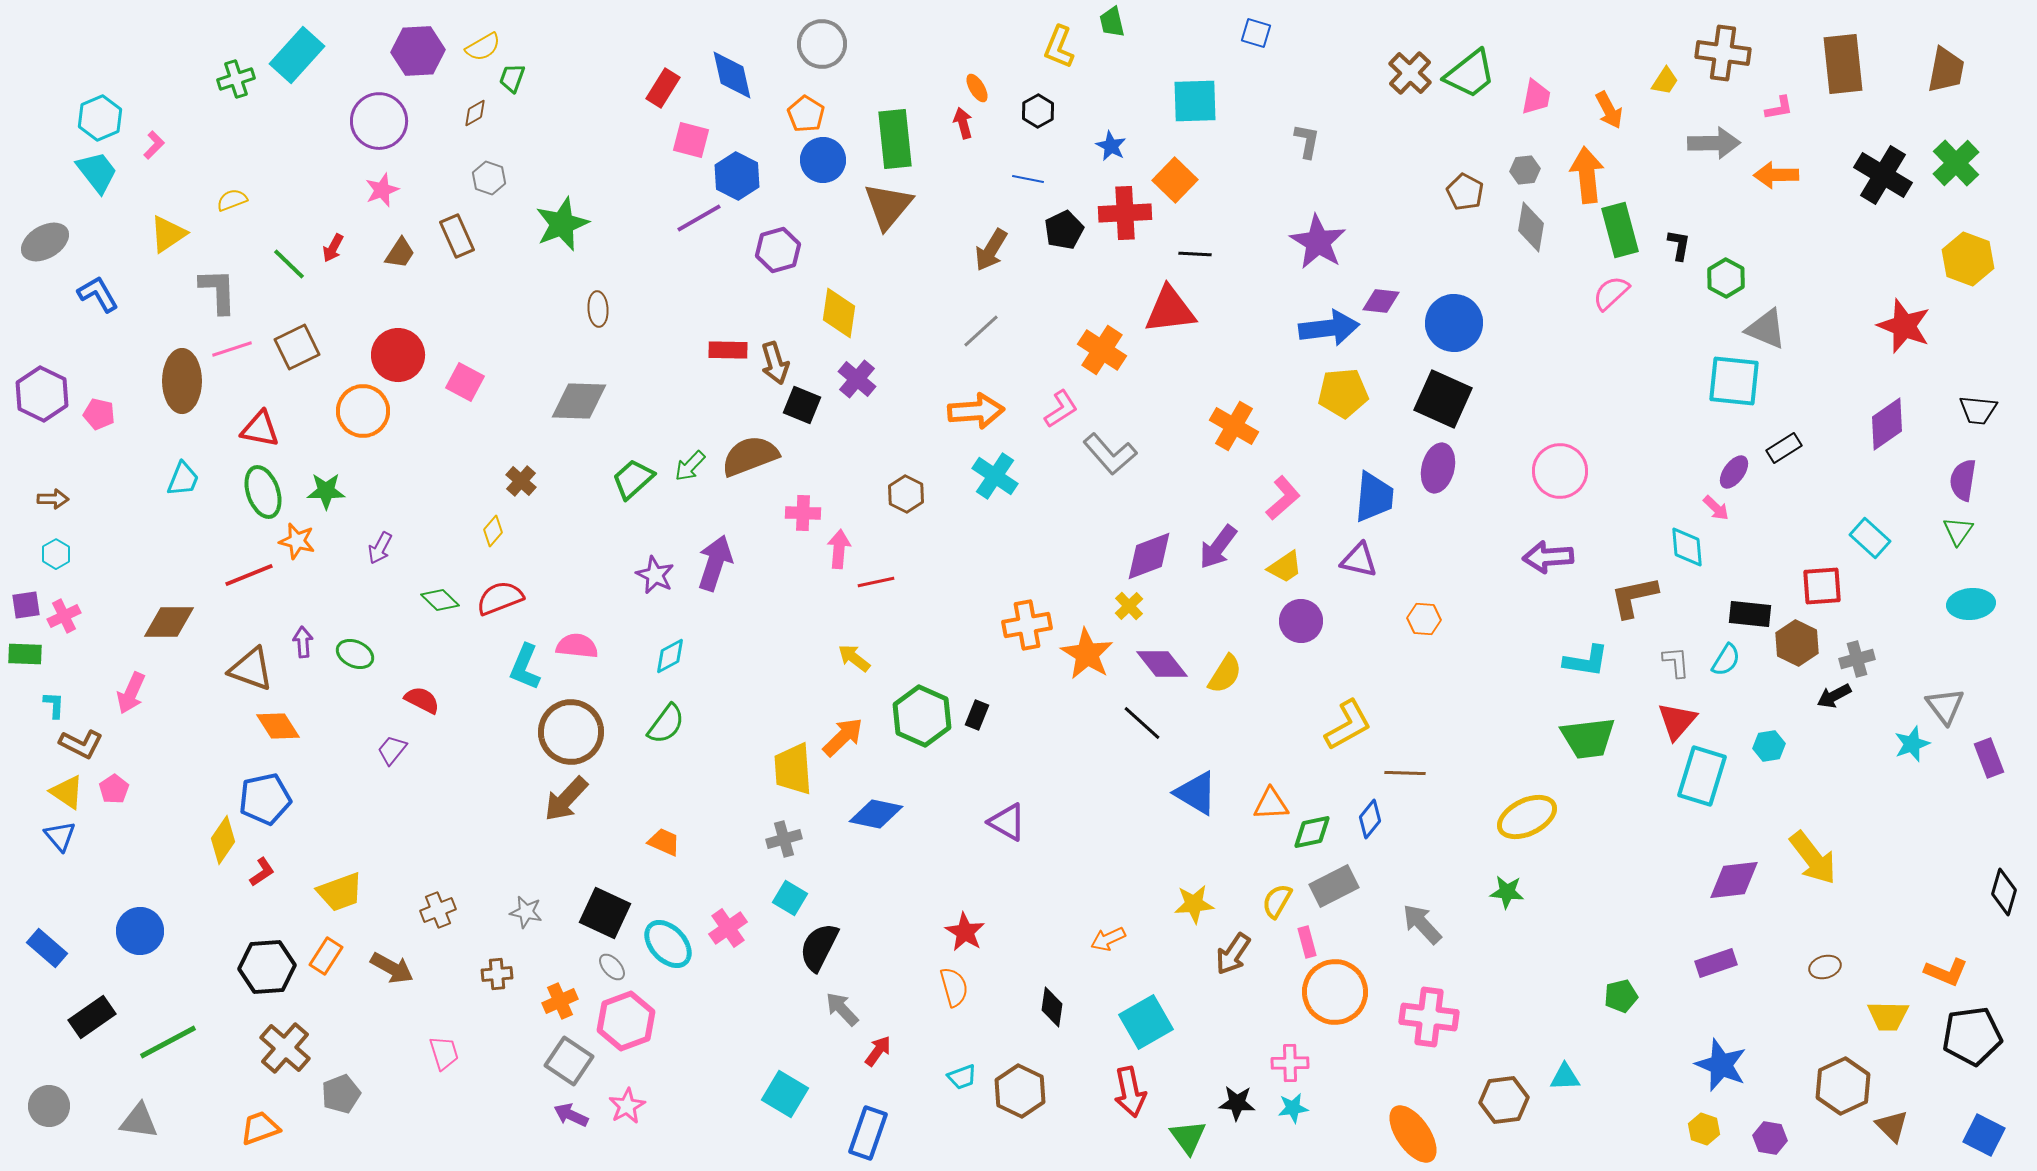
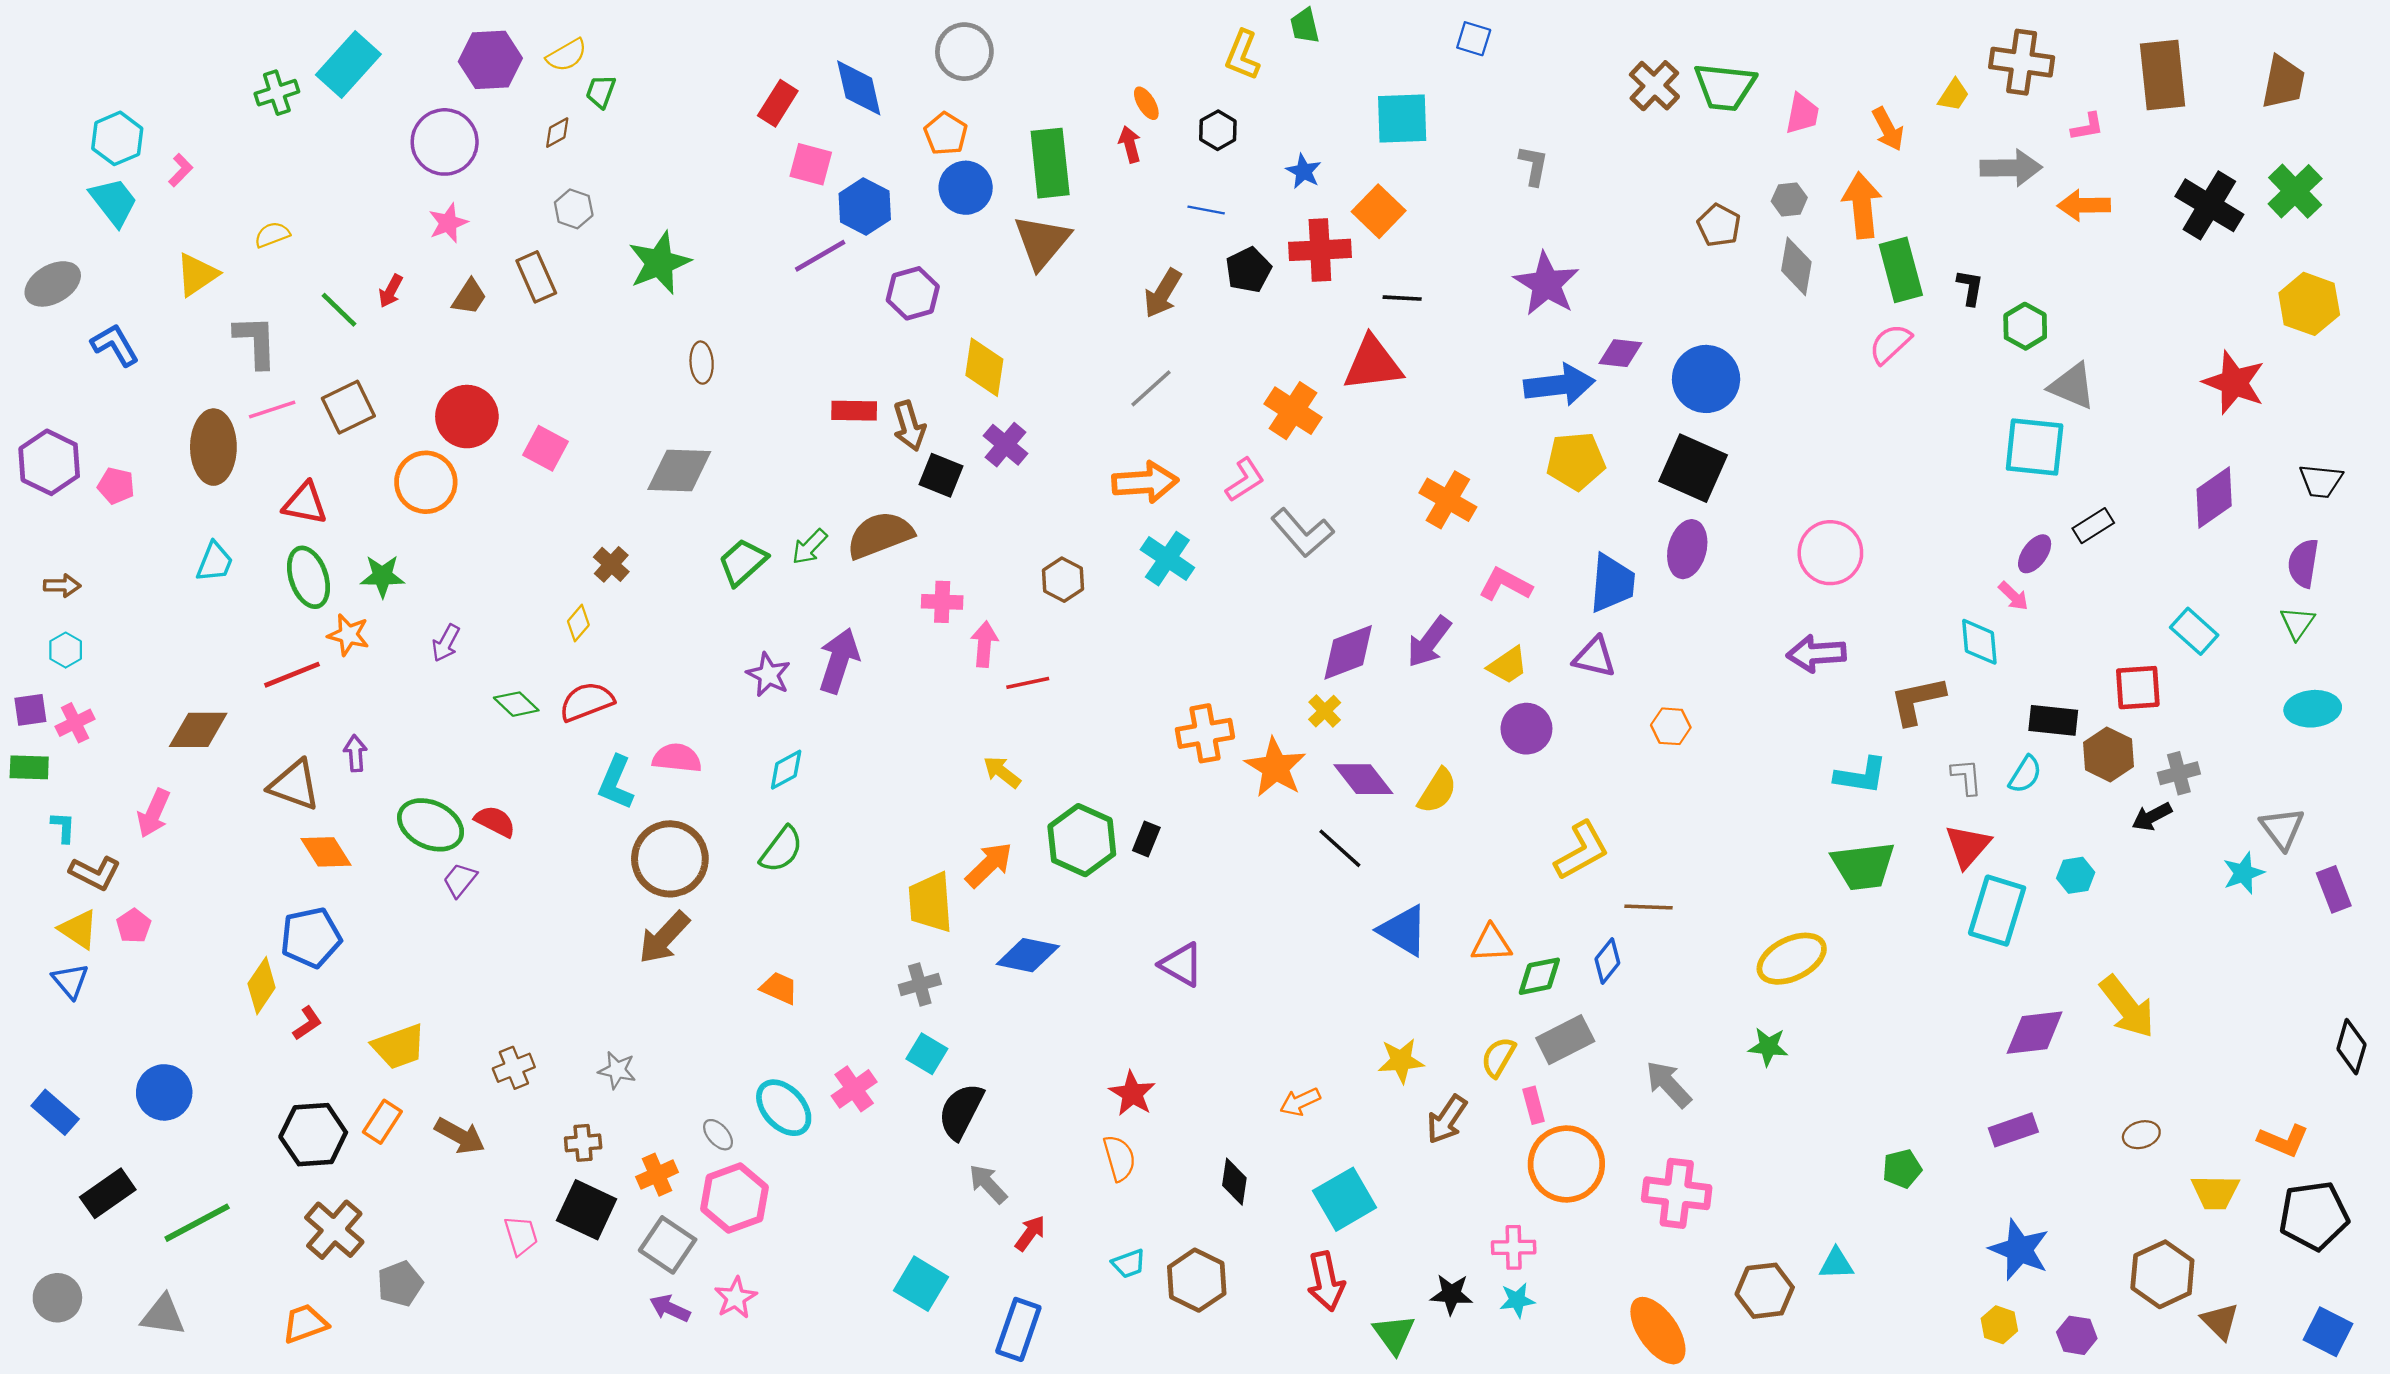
green trapezoid: (1470, 74) -> (1725, 87), turned 44
pink L-shape: (1283, 498) -> (1505, 584), turned -111
green ellipse: (355, 654) -> (431, 825), moved, size x1.5
black square: (605, 913) -> (587, 1210), moved

